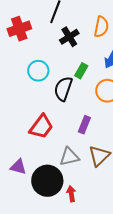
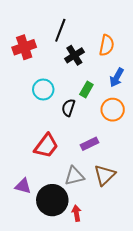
black semicircle: (63, 89) -> (68, 108), size x0.7
purple rectangle: (84, 125) -> (89, 144), turned 42

